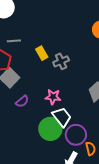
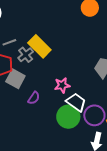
yellow rectangle: (42, 53) -> (39, 46), size x1.6
gray cross: (61, 61) -> (26, 55), moved

